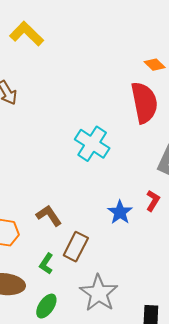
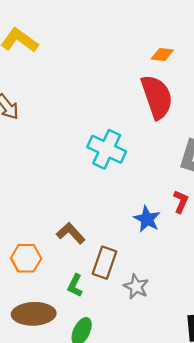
orange diamond: (155, 65) -> (162, 54), turned -30
gray star: (99, 293) -> (136, 287), moved, size x0.6

